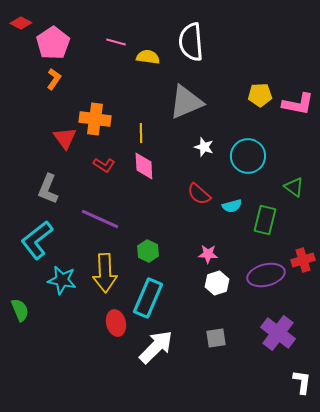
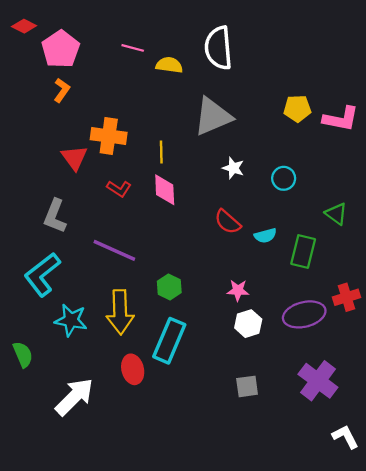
cyan circle: (248, 156) -> (284, 178), size x0.6
white arrow: (156, 347) -> (74, 397), moved
white L-shape: (302, 382) -> (345, 437), turned -35

